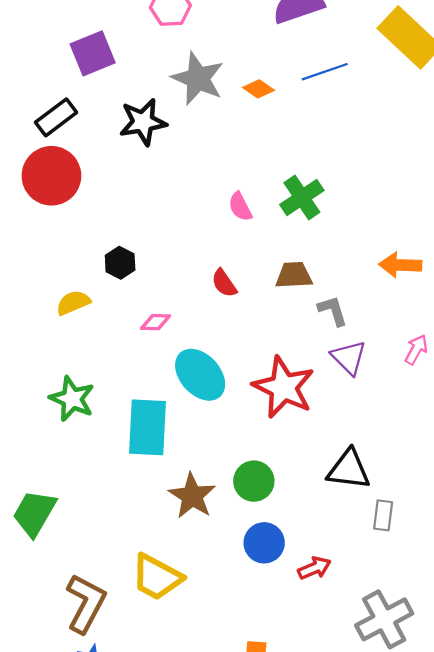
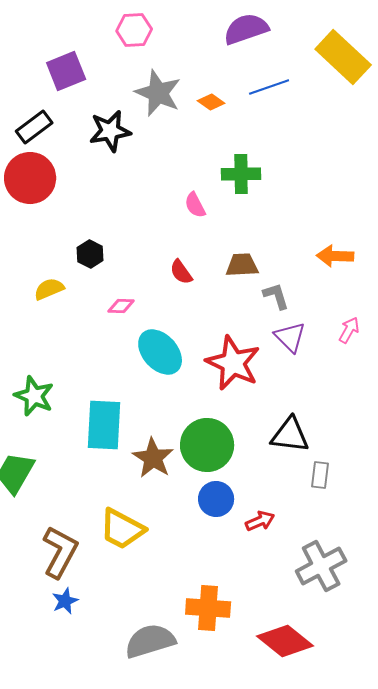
green cross: (302, 197) -> (241, 174), moved, turned 33
green star: (72, 399) -> (34, 396), moved
cyan rectangle: (148, 427) -> (104, 425), moved
green circle: (254, 481) -> (207, 445), size x1.5

